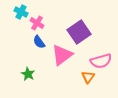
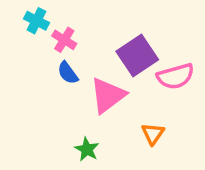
pink semicircle: (101, 61) -> (175, 76), moved
green star: (28, 74) -> (87, 149), moved

